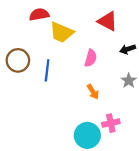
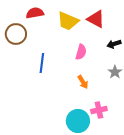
yellow trapezoid: (62, 32) -> (68, 21), moved
brown circle: (18, 60) -> (16, 34), moved

